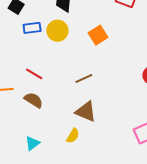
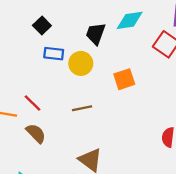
red line: (34, 74) -> (32, 103), moved
brown line: (84, 79) -> (82, 108), moved

